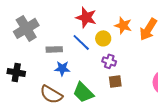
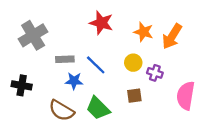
yellow circle: (103, 38) -> (133, 63), moved
blue line: (81, 42) -> (96, 65), moved
purple cross: (109, 61) -> (155, 73), moved

